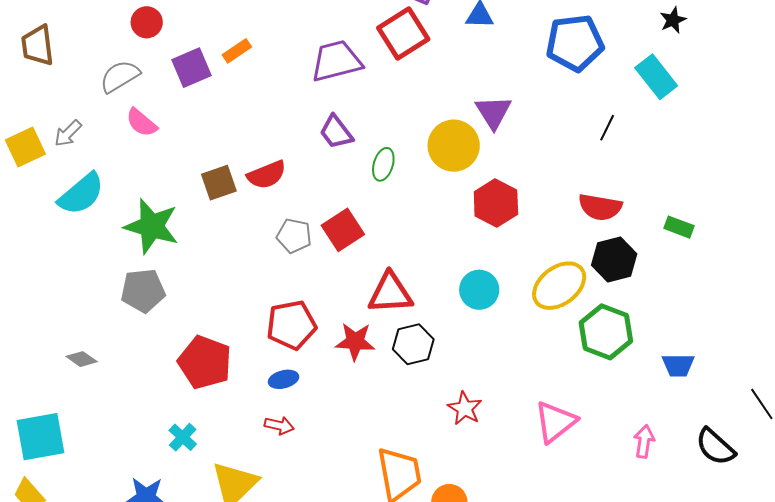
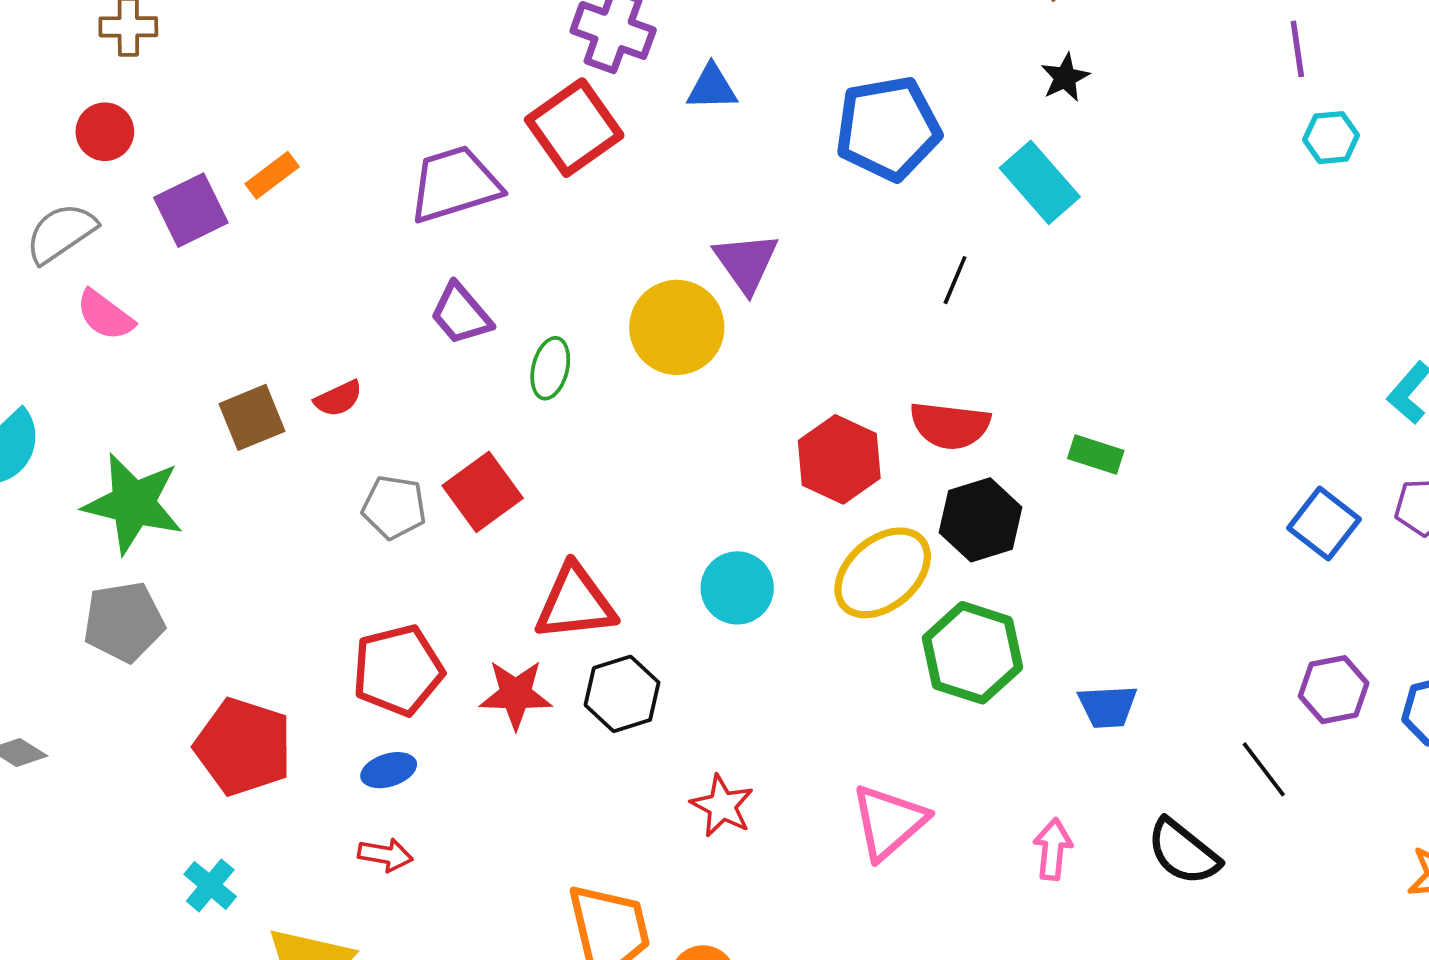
red semicircle: (267, 175) -> (338, 399), size x0.7
red hexagon: (496, 203) -> (839, 459), moved

